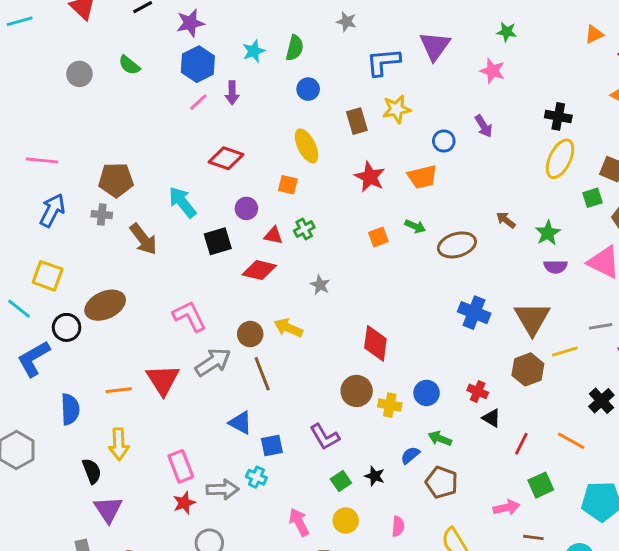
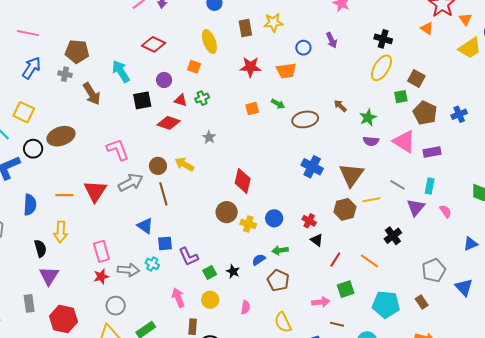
red star: (370, 177) -> (250, 67), turned -30
gray line: (601, 326) -> (397, 185), turned 35
purple L-shape: (325, 437) -> (189, 257), moved
green arrow: (440, 439) -> (280, 250), turned -35

